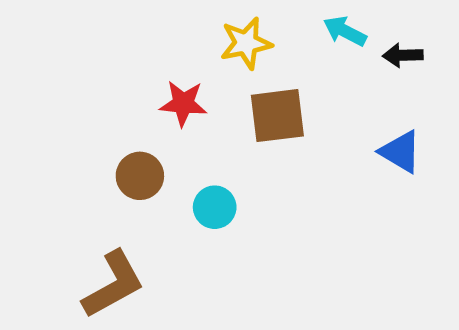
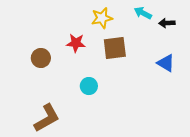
brown circle: (140, 176) -> (41, 58), moved

